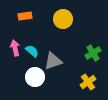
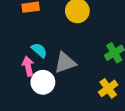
pink arrow: (15, 48) -> (28, 66), moved

